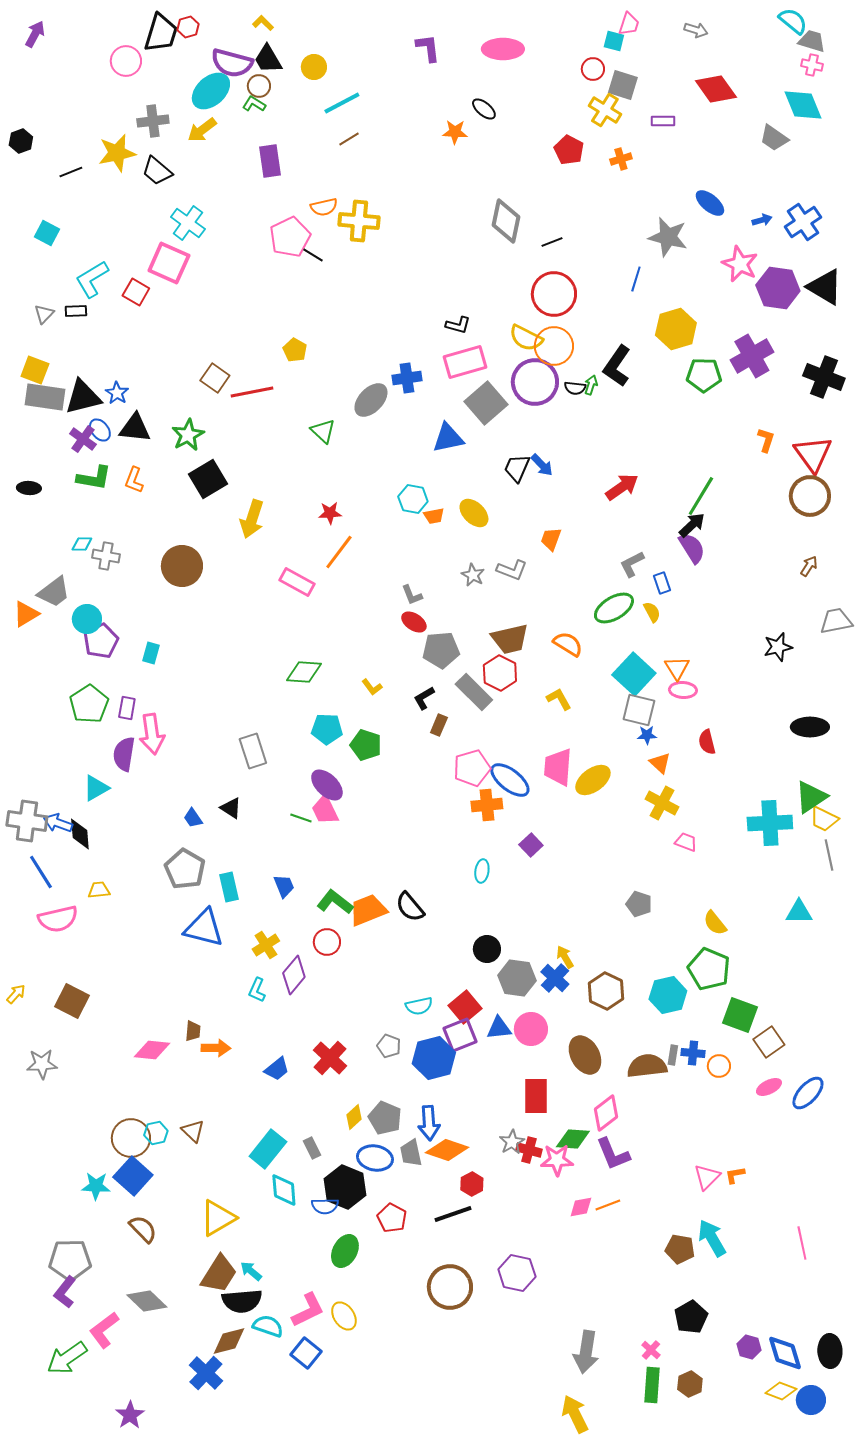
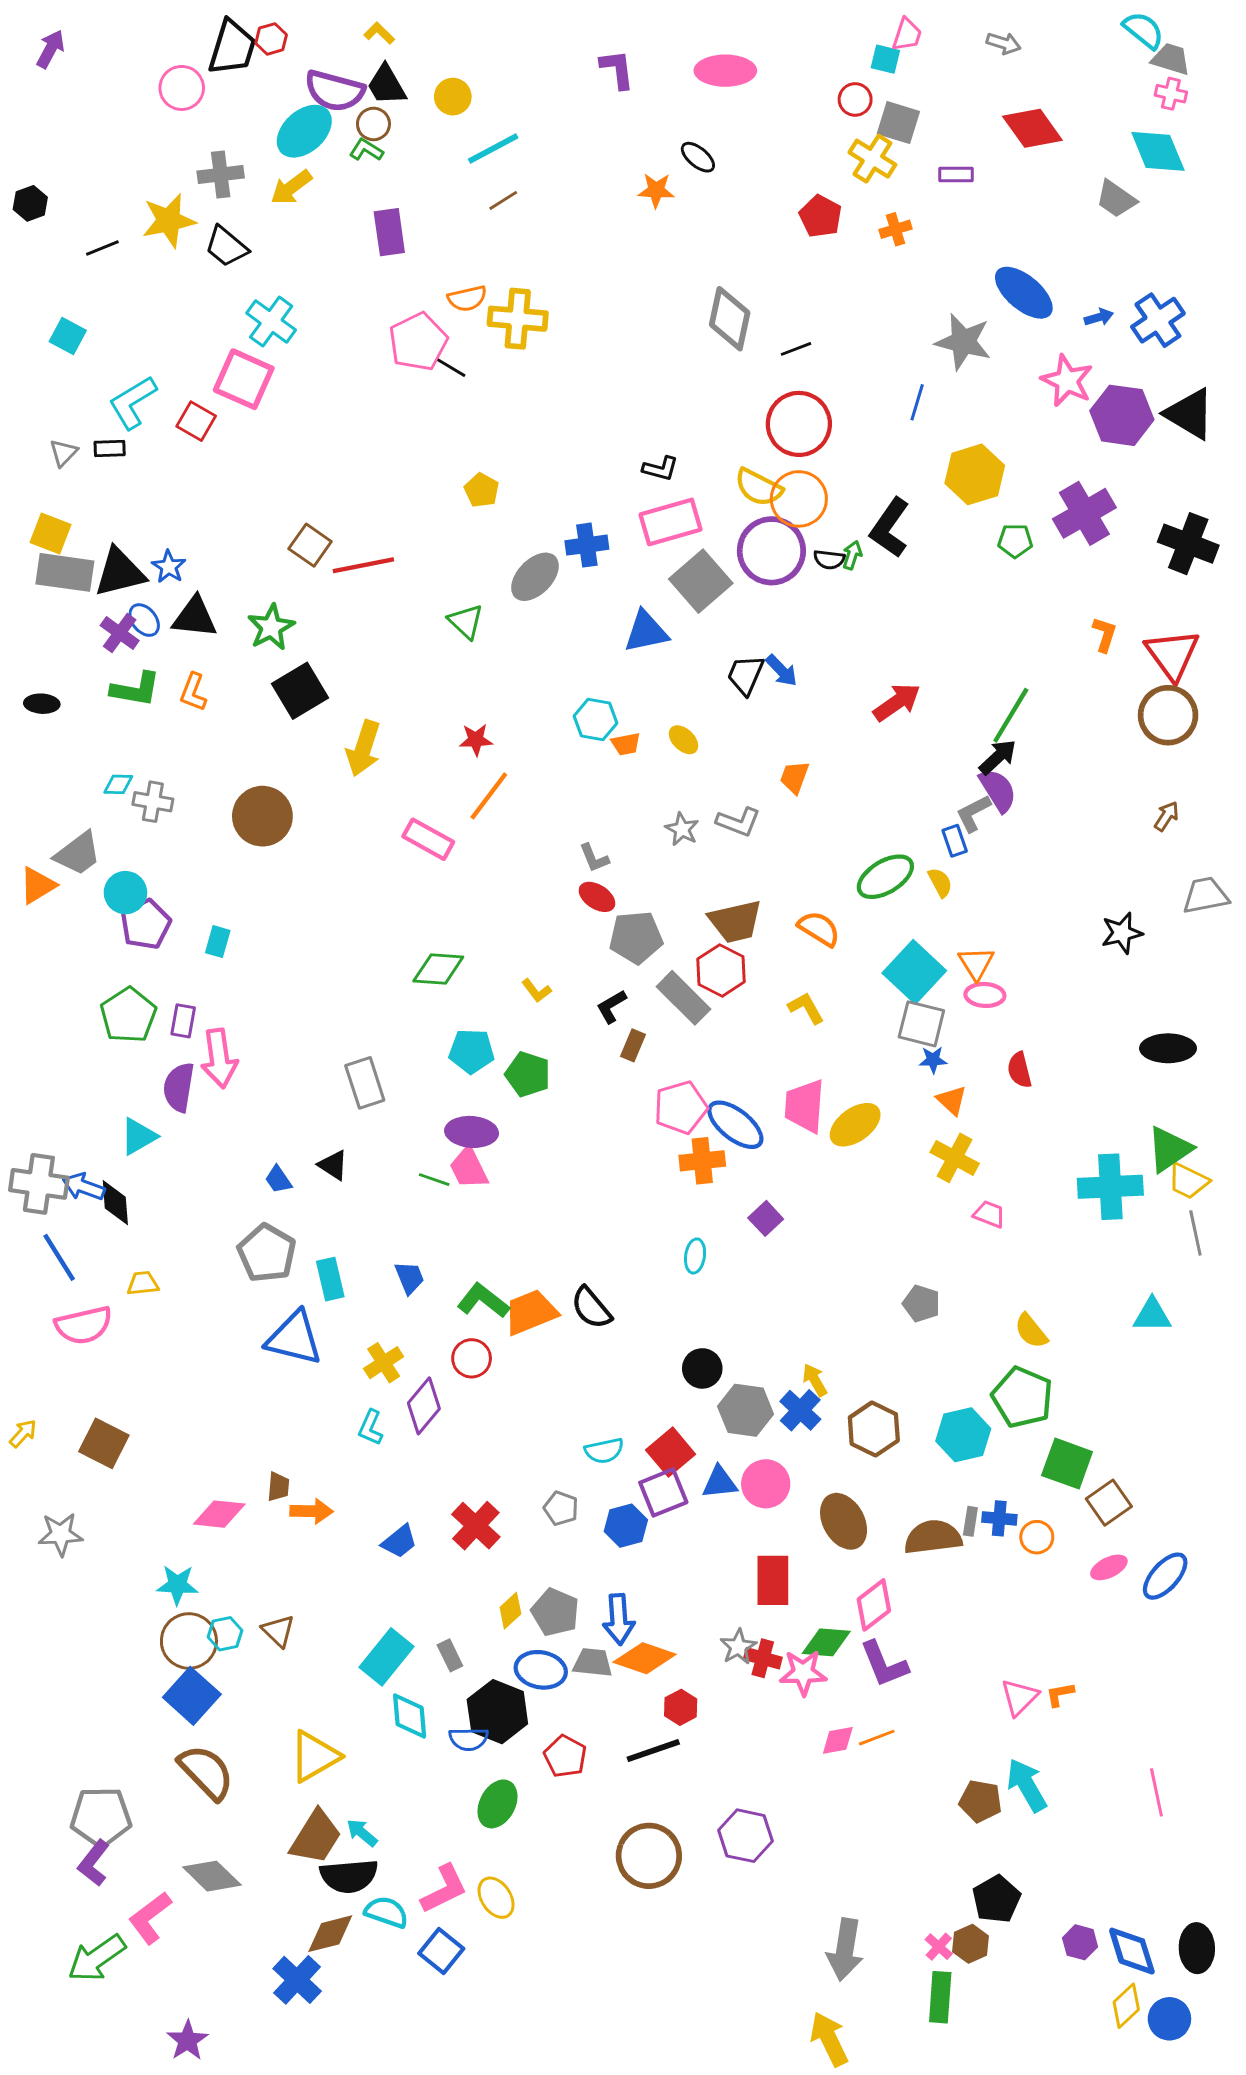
blue ellipse: (710, 203) -> (1024, 293), size x1.4
yellow pentagon: (295, 350) -> (482, 490), moved
green pentagon: (704, 375) -> (1015, 541), size x0.7
yellow ellipse: (474, 513) -> (684, 740), size x0.7
gray L-shape: (632, 564) -> (973, 813), moved
purple ellipse: (327, 785) -> (472, 1132), turned -40
blue hexagon: (434, 1058) -> (626, 1526), size x0.7
gray trapezoid: (411, 1153) -> (593, 1663), turned 108
cyan star: (96, 1186) -> (177, 1585), moved
brown semicircle: (143, 1229) -> (206, 1772), size x1.4
brown hexagon: (690, 1384) -> (970, 1944), moved
yellow diamond: (781, 1391) -> (1126, 2006), turned -64

